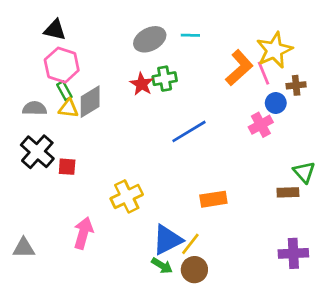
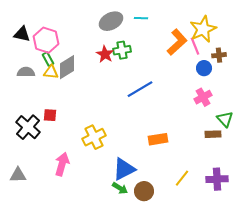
black triangle: (55, 30) -> (22, 34), moved
pink cross: (261, 125) -> (203, 97), moved
black cross: (37, 152) -> (28, 127), moved
yellow line: (190, 244) -> (182, 178), moved

